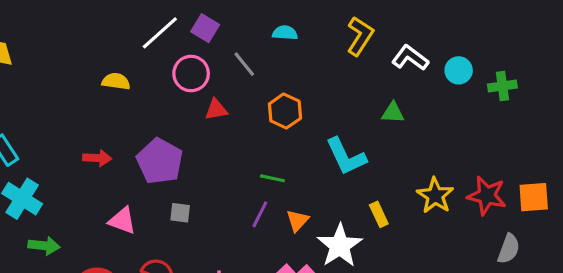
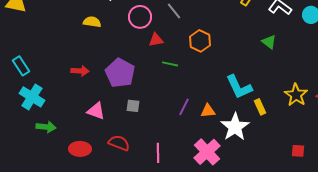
green triangle: (393, 113) -> (269, 42), turned 35
cyan L-shape: (346, 156) -> (239, 87), moved
green line: (272, 178) -> (170, 64), moved
orange triangle: (297, 221) -> (208, 111), turned 42

